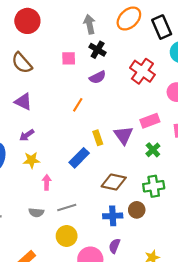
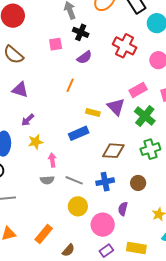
yellow rectangle: (98, 138) -> (93, 113), turned -48
green cross: (153, 150) -> (145, 116), size x1.5
blue rectangle: (79, 158) -> (79, 133), turned 30
gray line: (67, 207) -> (74, 180), turned 48
brown circle: (137, 210) -> (138, 183), moved
gray semicircle: (36, 212) -> (47, 180), moved
blue cross: (113, 216) -> (105, 182), moved

